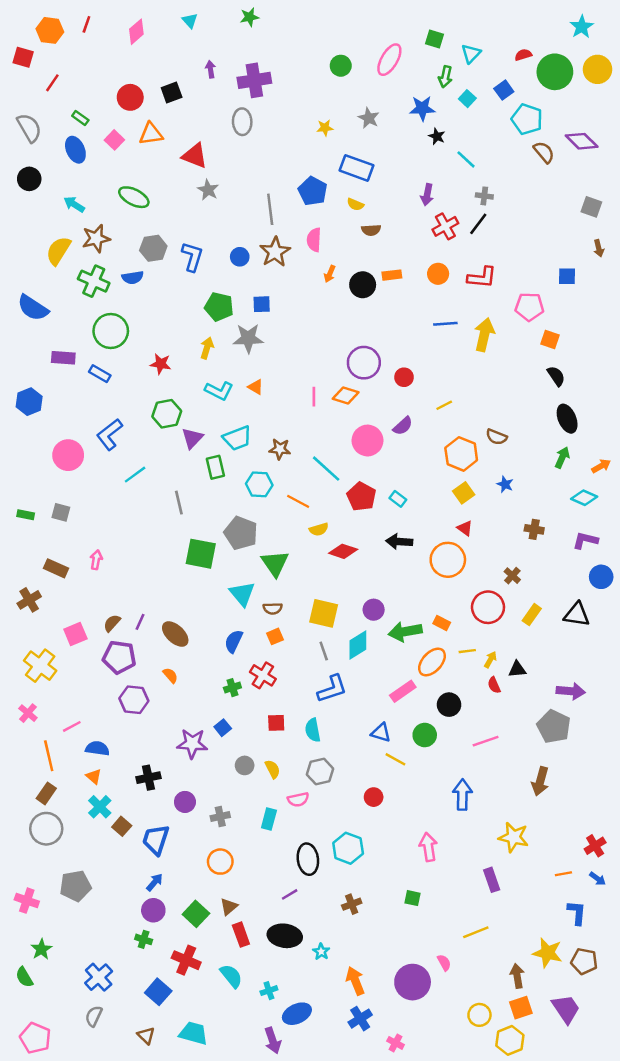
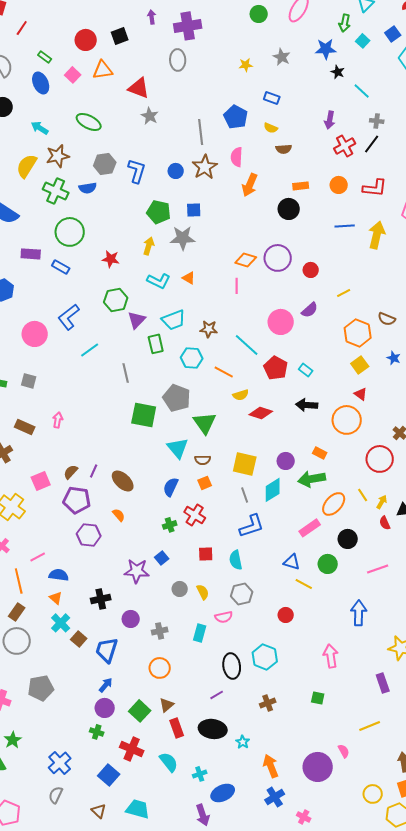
blue rectangle: (357, 168) -> (272, 98), size x0.6
orange arrow: (330, 274) -> (250, 185), size x1.6
black circle: (363, 285) -> (289, 209), moved
orange diamond: (346, 395) -> (246, 260), moved
orange rectangle: (442, 623) -> (320, 453), moved
yellow line: (467, 651) -> (363, 495), turned 64

